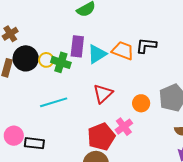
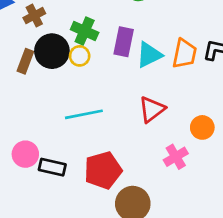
orange trapezoid: (123, 51) -> (185, 54), turned 75
green cross: (61, 62) -> (85, 31), moved
red pentagon: (101, 137) -> (103, 170), moved

